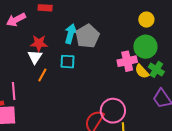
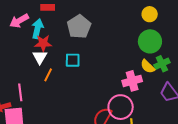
cyan arrow: (71, 34) -> (38, 29), moved
gray pentagon: (87, 36) -> (79, 27), moved
pink cross: (127, 61) -> (132, 81), moved
green cross: (156, 69) -> (162, 64), turned 35

